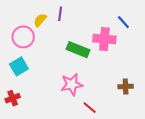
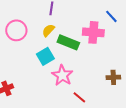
yellow semicircle: (40, 20) -> (48, 30), moved
cyan square: (19, 66) -> (45, 56), moved
pink star: (72, 84) -> (62, 75), turned -30

